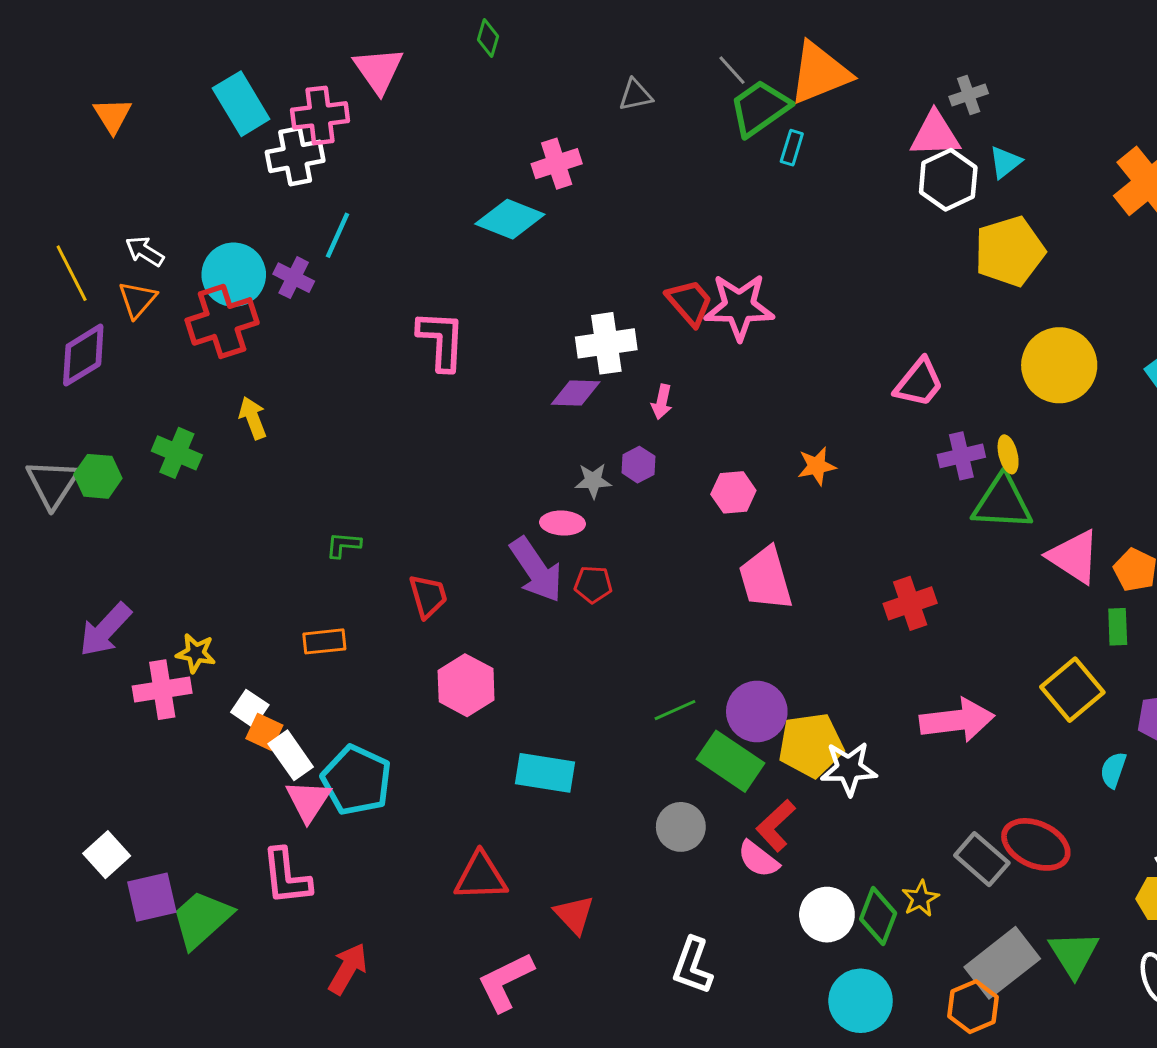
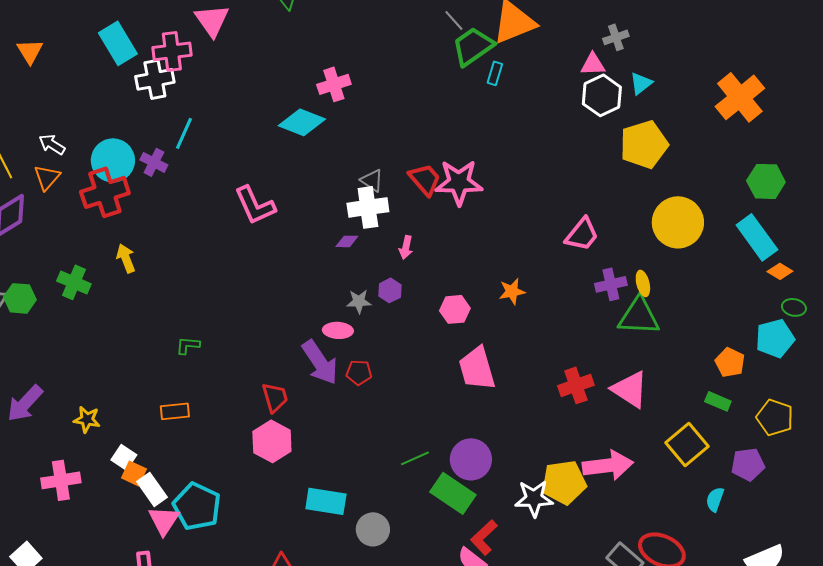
gray triangle: (636, 95) -> (372, 180), moved, turned 45
pink triangle: (935, 134) -> (593, 64), size x0.7
pink L-shape: (441, 340) -> (255, 205), turned 153
purple diamond: (576, 393) -> (347, 241), size x0.7
pink triangle: (1074, 557) -> (630, 389), moved
red trapezoid: (428, 596) -> (275, 397), moved
green rectangle: (1118, 627) -> (718, 401), turned -65
pink cross: (162, 690) -> (61, 480), moved
yellow pentagon: (811, 745) -> (564, 482), moved
gray circle: (681, 827) -> (373, 529), moved

